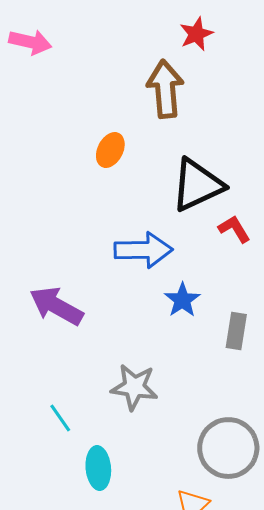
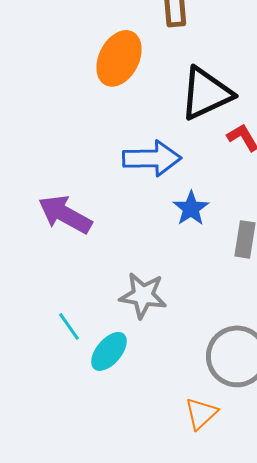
orange ellipse: (110, 150) -> (119, 58), size x1.6
cyan ellipse: (98, 468) -> (109, 351), moved, turned 45

